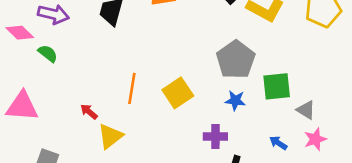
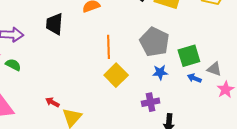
orange line: (132, 88) -> (109, 47), moved
blue arrow: (278, 143) -> (194, 78), moved

